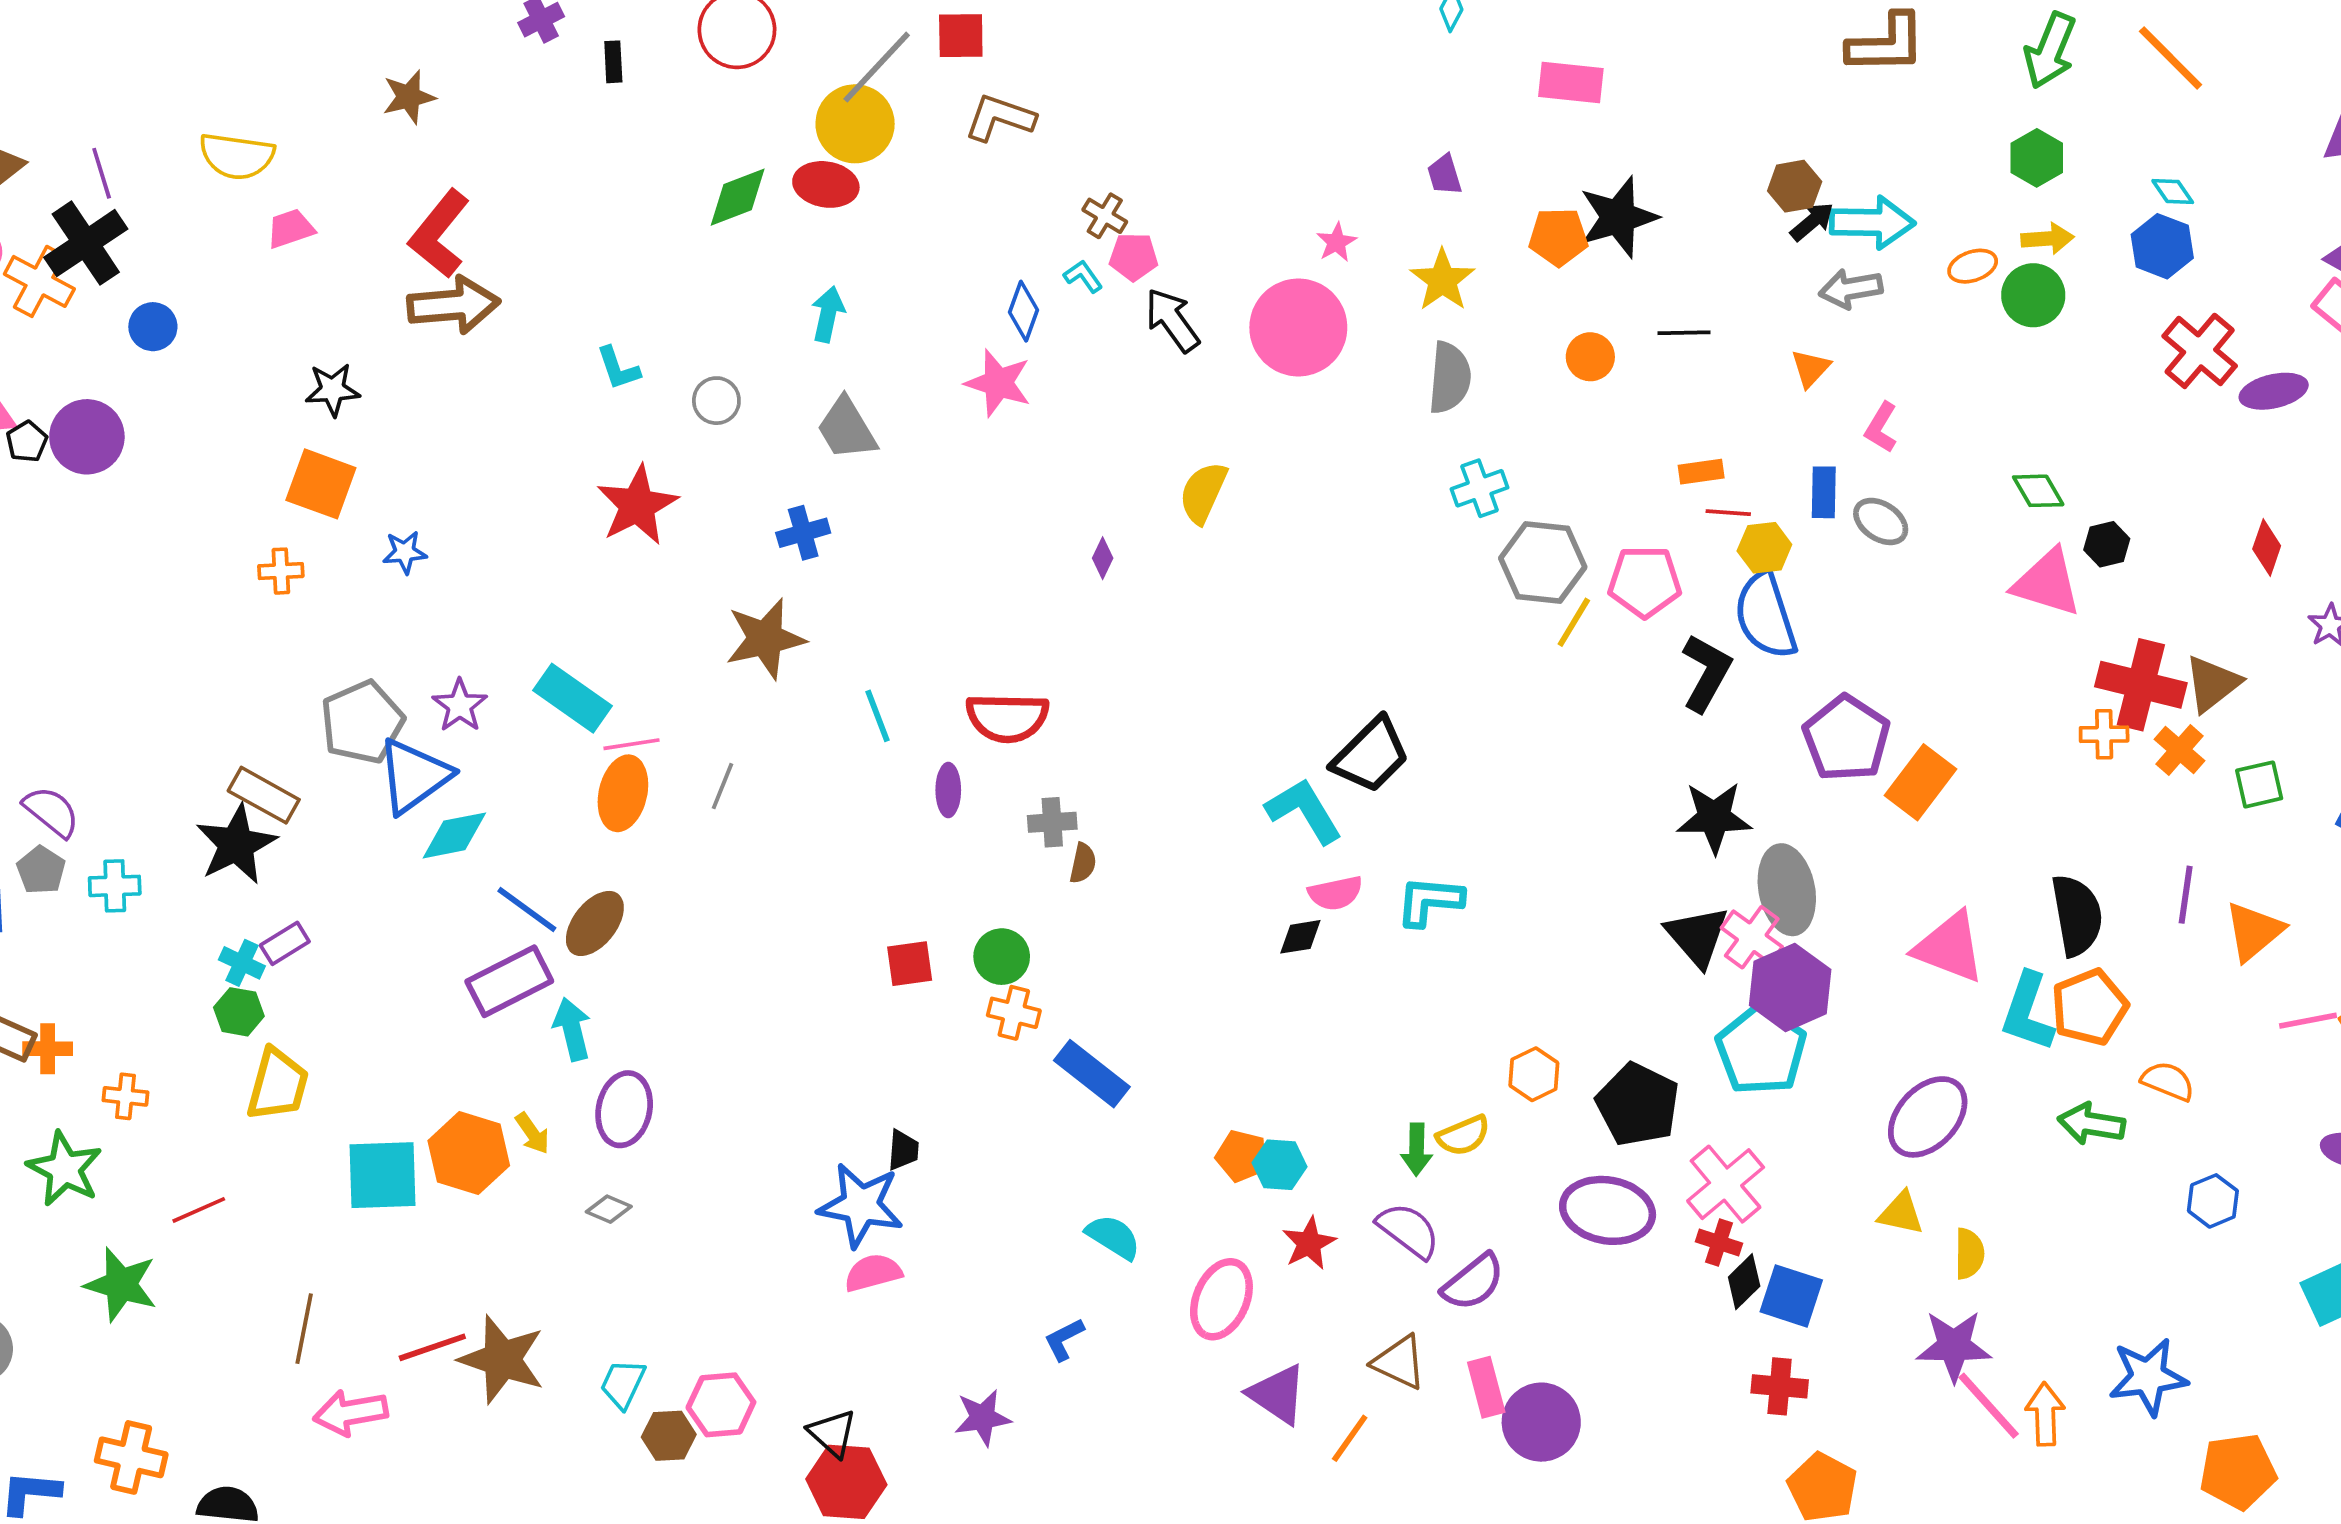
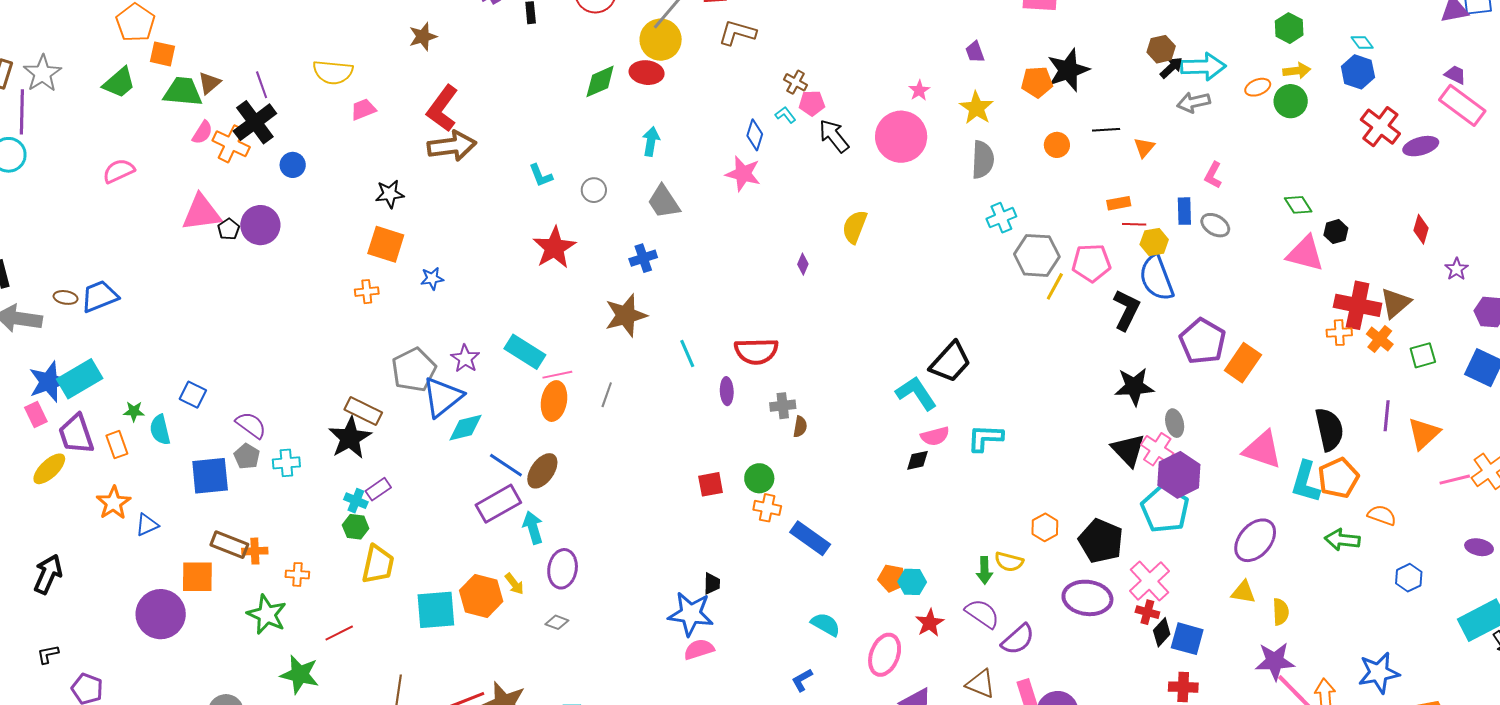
orange triangle: (1811, 368) -> (1144, 147), moved
gray ellipse: (1787, 890) -> (1175, 423), size x0.6
yellow semicircle: (1463, 1136) -> (1009, 562), turned 40

